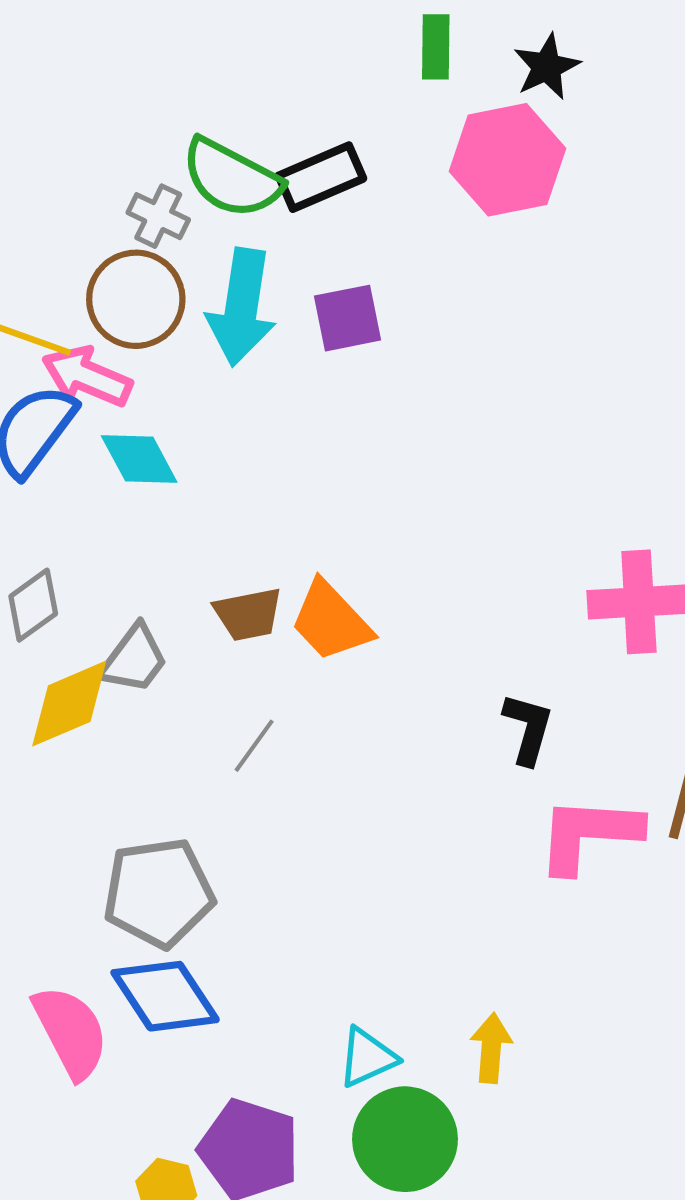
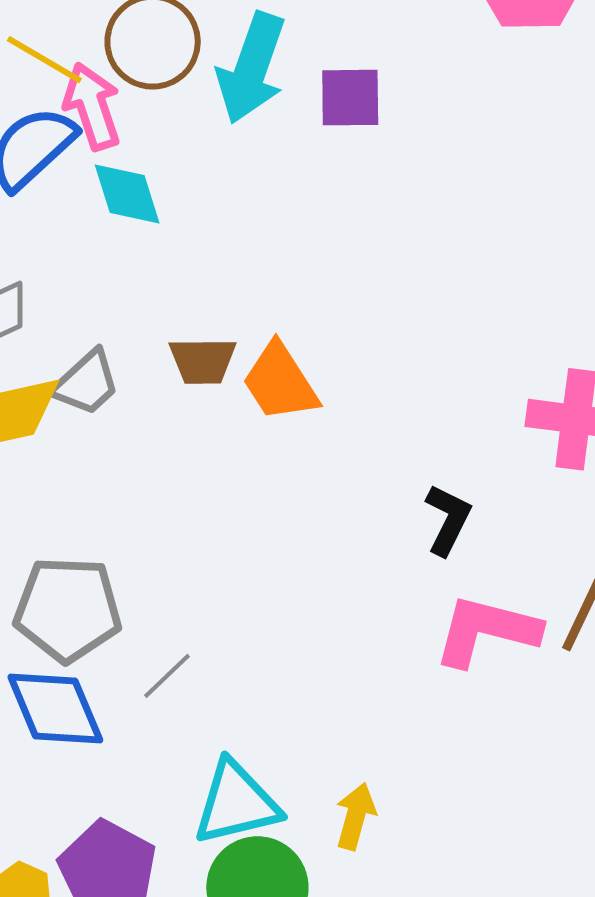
pink arrow: (87, 377) -> (92, 106), turned 38
gray line: (254, 746) -> (167, 676), moved
cyan triangle: (367, 1057) -> (236, 803), size x1.5

